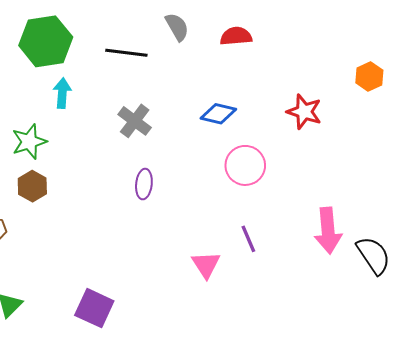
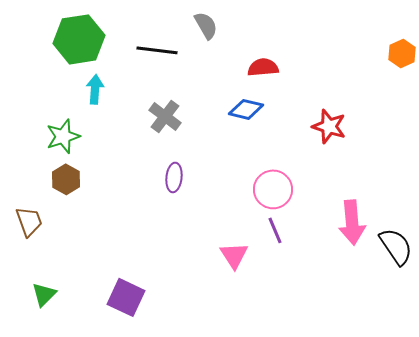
red semicircle: (236, 36) -> (263, 67), moved
orange hexagon: (369, 77) -> (402, 53), moved
red star: (304, 112) -> (329, 126), moved
pink circle: (245, 165) -> (273, 189), moved

